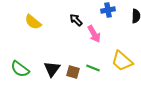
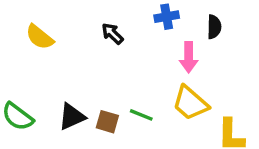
pink arrow: (94, 34) -> (189, 57), moved, turned 30
black triangle: (52, 69) -> (72, 117), turned 30

